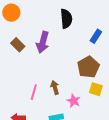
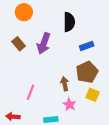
orange circle: (11, 13) -> (24, 12), moved
blue rectangle: (96, 36) -> (87, 46), moved, turned 32
brown arrow: (55, 87) -> (65, 84), moved

